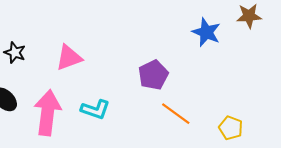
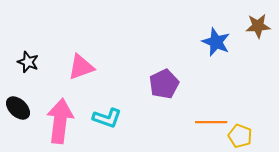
orange line: (176, 114) -> (211, 122), moved, turned -36

